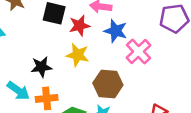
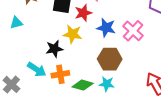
blue star: (116, 31) -> (106, 28), moved
yellow star: (78, 55) -> (73, 34), moved

